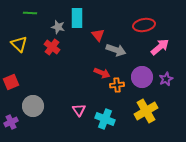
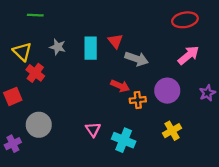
cyan rectangle: (77, 18) -> (91, 48), moved
red ellipse: (144, 25) -> (185, 20), moved
gray star: (58, 27) -> (58, 47), moved
red cross: (52, 47) -> (35, 73), moved
purple star: (166, 79) -> (207, 93), moved
yellow cross: (146, 111) -> (172, 131), size x0.7

